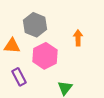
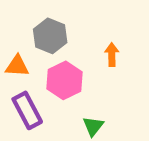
purple rectangle: (19, 77) -> (27, 110), size x1.4

